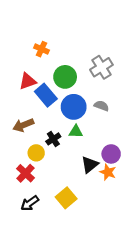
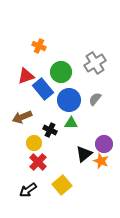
gray semicircle: (101, 106) -> (95, 99), turned -72
black cross: (53, 139) -> (50, 130), turned -32
red cross: (25, 173) -> (38, 162), moved

